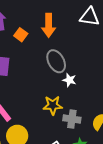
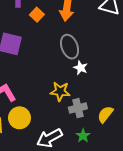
gray cross: (72, 119) -> (78, 108), turned -30

